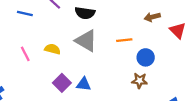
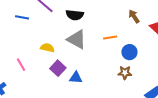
brown arrow: (152, 17) -> (134, 16), turned 72
pink line: (25, 54) -> (21, 65), moved
purple square: (62, 83) -> (58, 68), moved

